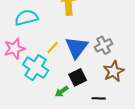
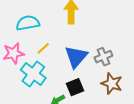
yellow line: (53, 48) -> (43, 48), moved
brown star: (114, 71) -> (112, 84), turned -30

